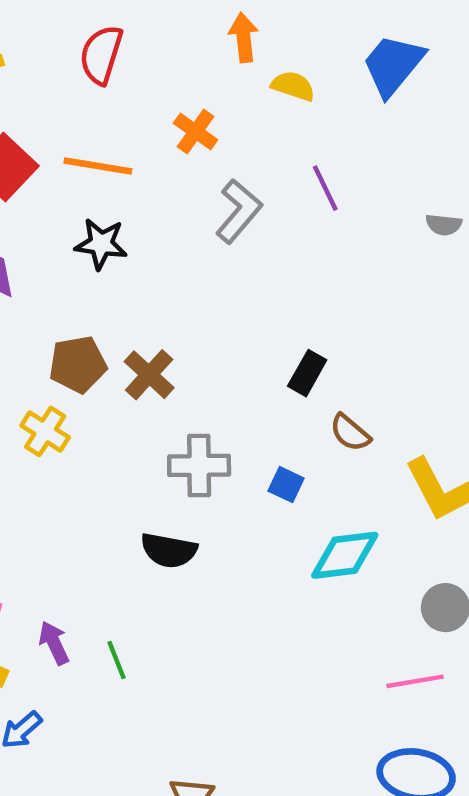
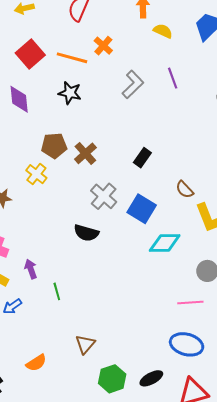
orange cross: (196, 132) -> (103, 46), moved
black rectangle: (307, 373) -> (142, 158), moved
brown semicircle: (350, 433) -> (185, 190), moved
gray cross: (199, 465) -> (104, 196), turned 36
blue square: (286, 485) -> (142, 209), size x1.8
green line: (117, 660) -> (57, 291), moved

